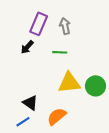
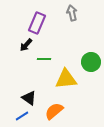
gray arrow: (65, 26) -> (72, 13), moved
green line: (60, 52) -> (44, 59), moved
green circle: (96, 86) -> (91, 62), moved

